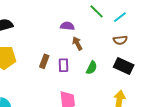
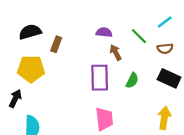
green line: (97, 11) -> (139, 36), moved
brown rectangle: (44, 61) -> (56, 44), moved
purple rectangle: (63, 65) -> (100, 78), size x1.6

